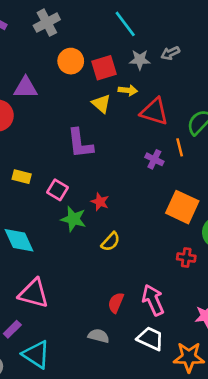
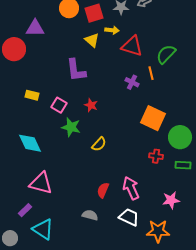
red star: (100, 202) -> (91, 105), moved

